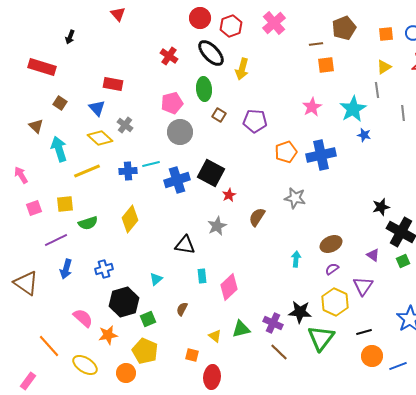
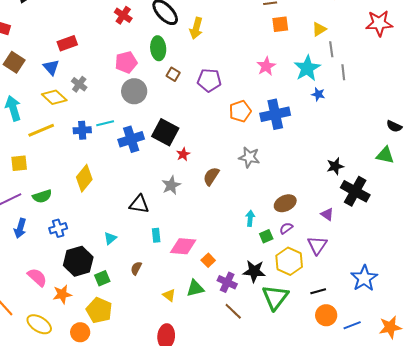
yellow triangle: (384, 67) -> (319, 29), moved
red rectangle: (113, 84) -> (67, 43), turned -30
brown square: (60, 103) -> (14, 62), size x1.5
gray line: (403, 113) -> (343, 72), moved
green semicircle: (88, 223) -> (42, 196), moved
green square: (403, 261) -> (266, 236), moved
pink diamond: (229, 287) -> (183, 246), turned 48
orange square: (192, 355) -> (208, 260), moved, turned 32

